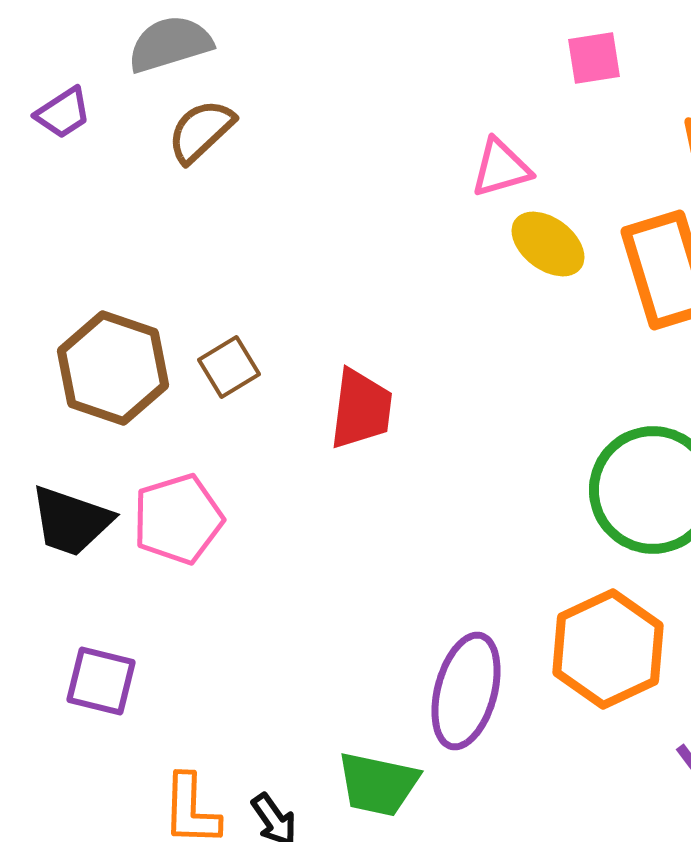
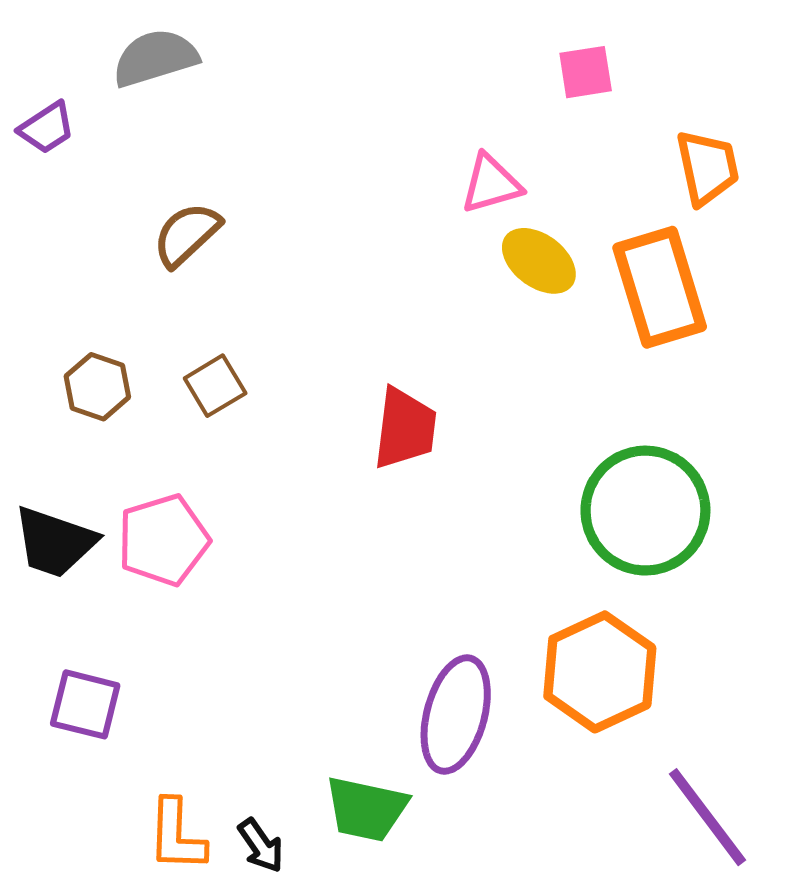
brown semicircle: (201, 131) -> (187, 234), moved
brown hexagon: (113, 368) -> (97, 387), size x0.6
red trapezoid: (361, 409) -> (405, 428), moved

